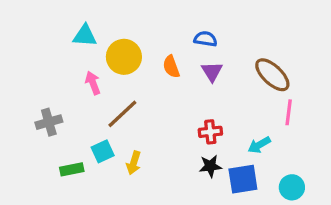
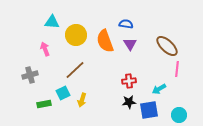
orange semicircle: (171, 67) -> (105, 41), size x1.6
pink arrow: (93, 83) -> (45, 49), moved

